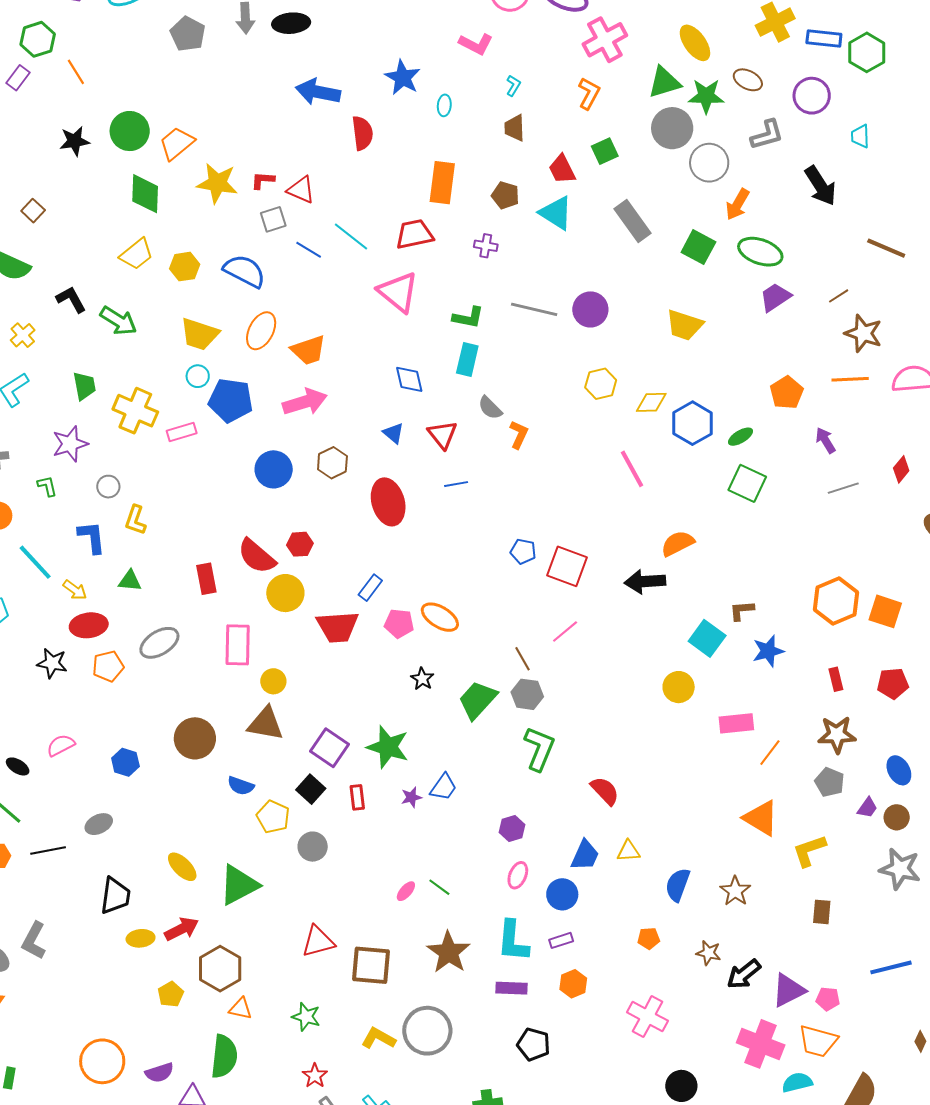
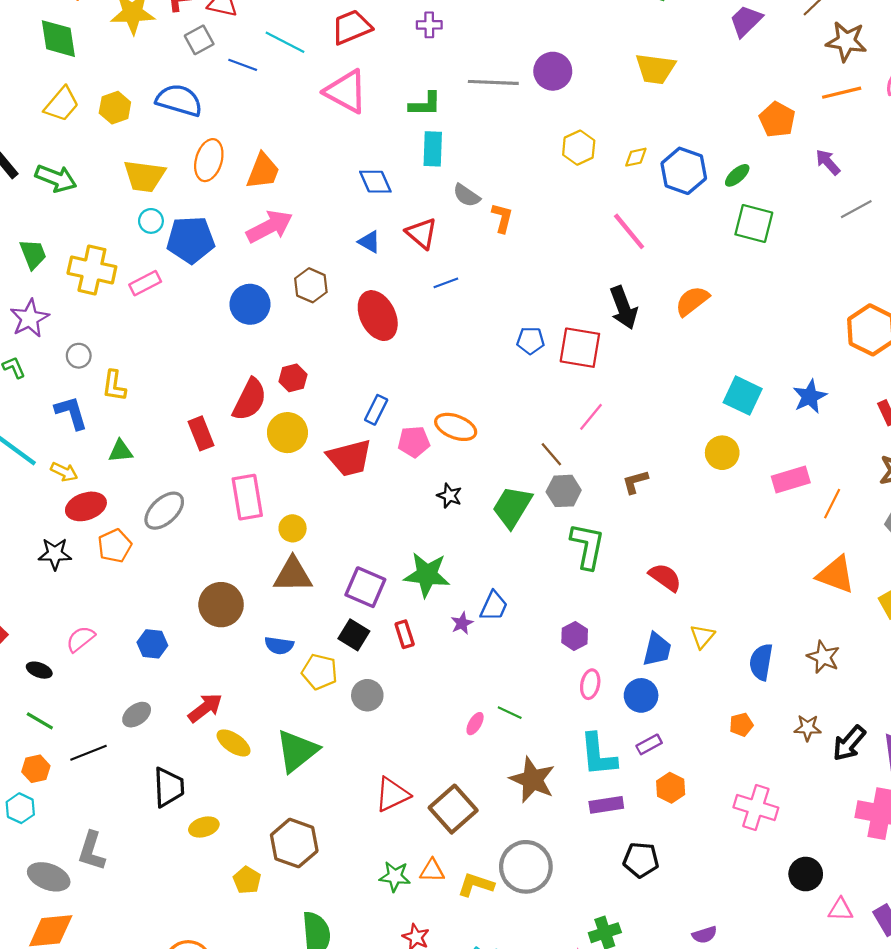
orange trapezoid: (309, 350) -> (263, 171), turned -39
yellow diamond: (651, 402) -> (636, 157), size x0.7
red semicircle: (257, 556) -> (250, 400), turned -93
black arrow: (645, 582) -> (624, 308), moved, turned -96
brown L-shape: (742, 610) -> (635, 482), moved
yellow triangle: (628, 851) -> (702, 636), turned -35
red arrow: (182, 929) -> (205, 708), moved
brown square: (371, 965) -> (453, 809), turned -36
orange triangle: (241, 1009) -> (432, 871), moved

